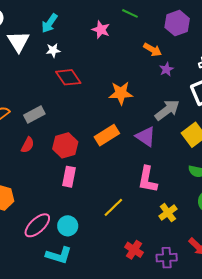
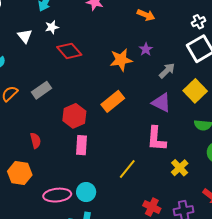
white triangle: (18, 42) -> (25, 36), moved, size x0.7
purple star: (166, 69) -> (146, 49), moved
gray arrow: (167, 110) -> (167, 71), size x0.7
purple triangle: (146, 137) -> (161, 103), moved
red semicircle: (28, 145) -> (35, 141), moved, turned -35
pink ellipse: (37, 225) -> (57, 195), turned 44

